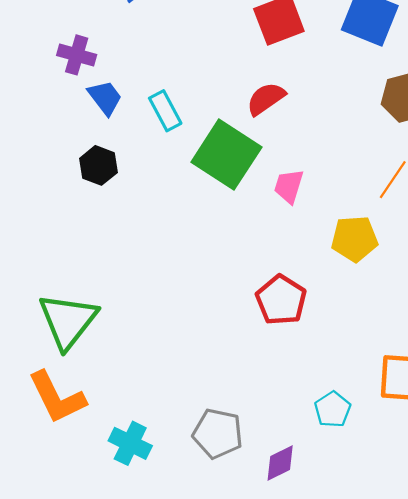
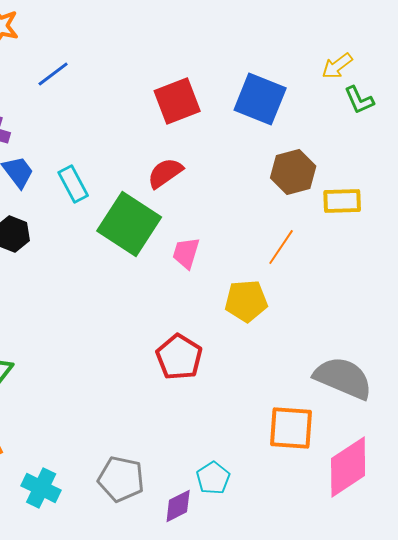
cyan pentagon: (333, 409) -> (213, 478), moved

